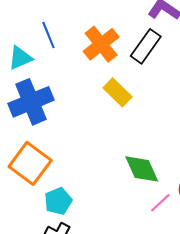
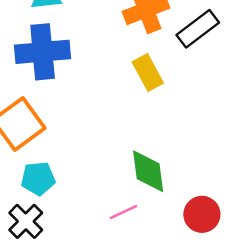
pink line: (160, 203) -> (124, 212), moved

